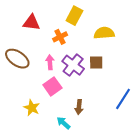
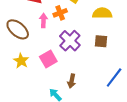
pink arrow: (50, 62) -> (43, 20), moved
brown square: (96, 63) -> (101, 41), moved
yellow star: (32, 108) -> (21, 61), moved

